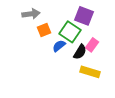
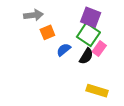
green square: (70, 32) -> (88, 35), moved
yellow rectangle: (90, 72) -> (97, 91), moved

